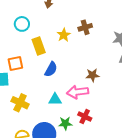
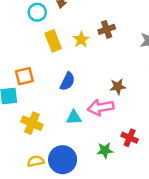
cyan circle: (22, 24) -> (37, 12), moved
yellow rectangle: (39, 46) -> (53, 41), moved
red cross: (85, 116) -> (130, 138), moved
green star: (65, 123) -> (105, 150), moved

